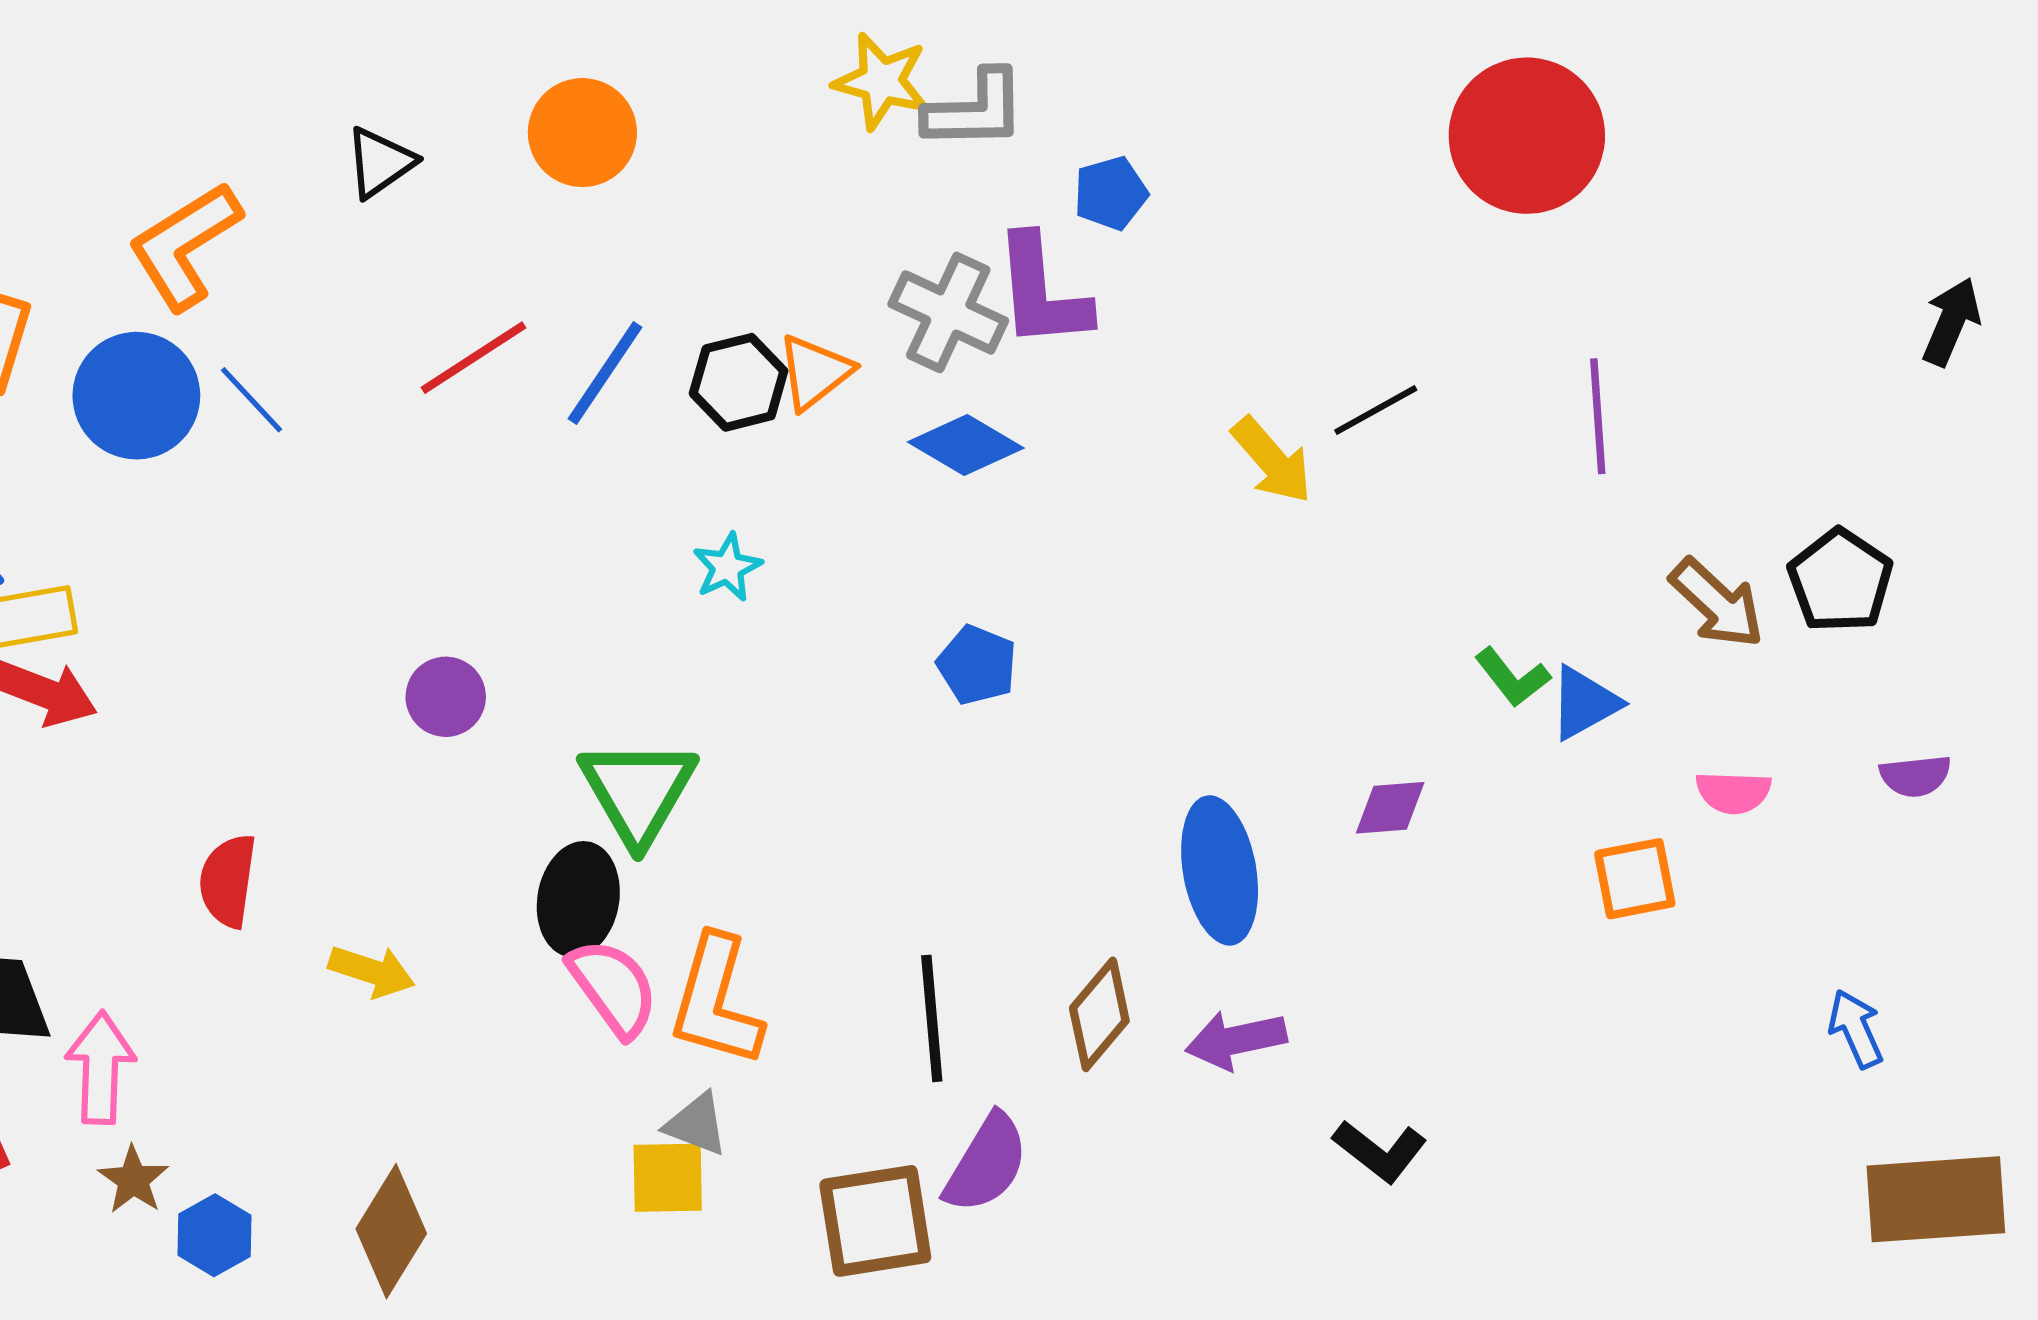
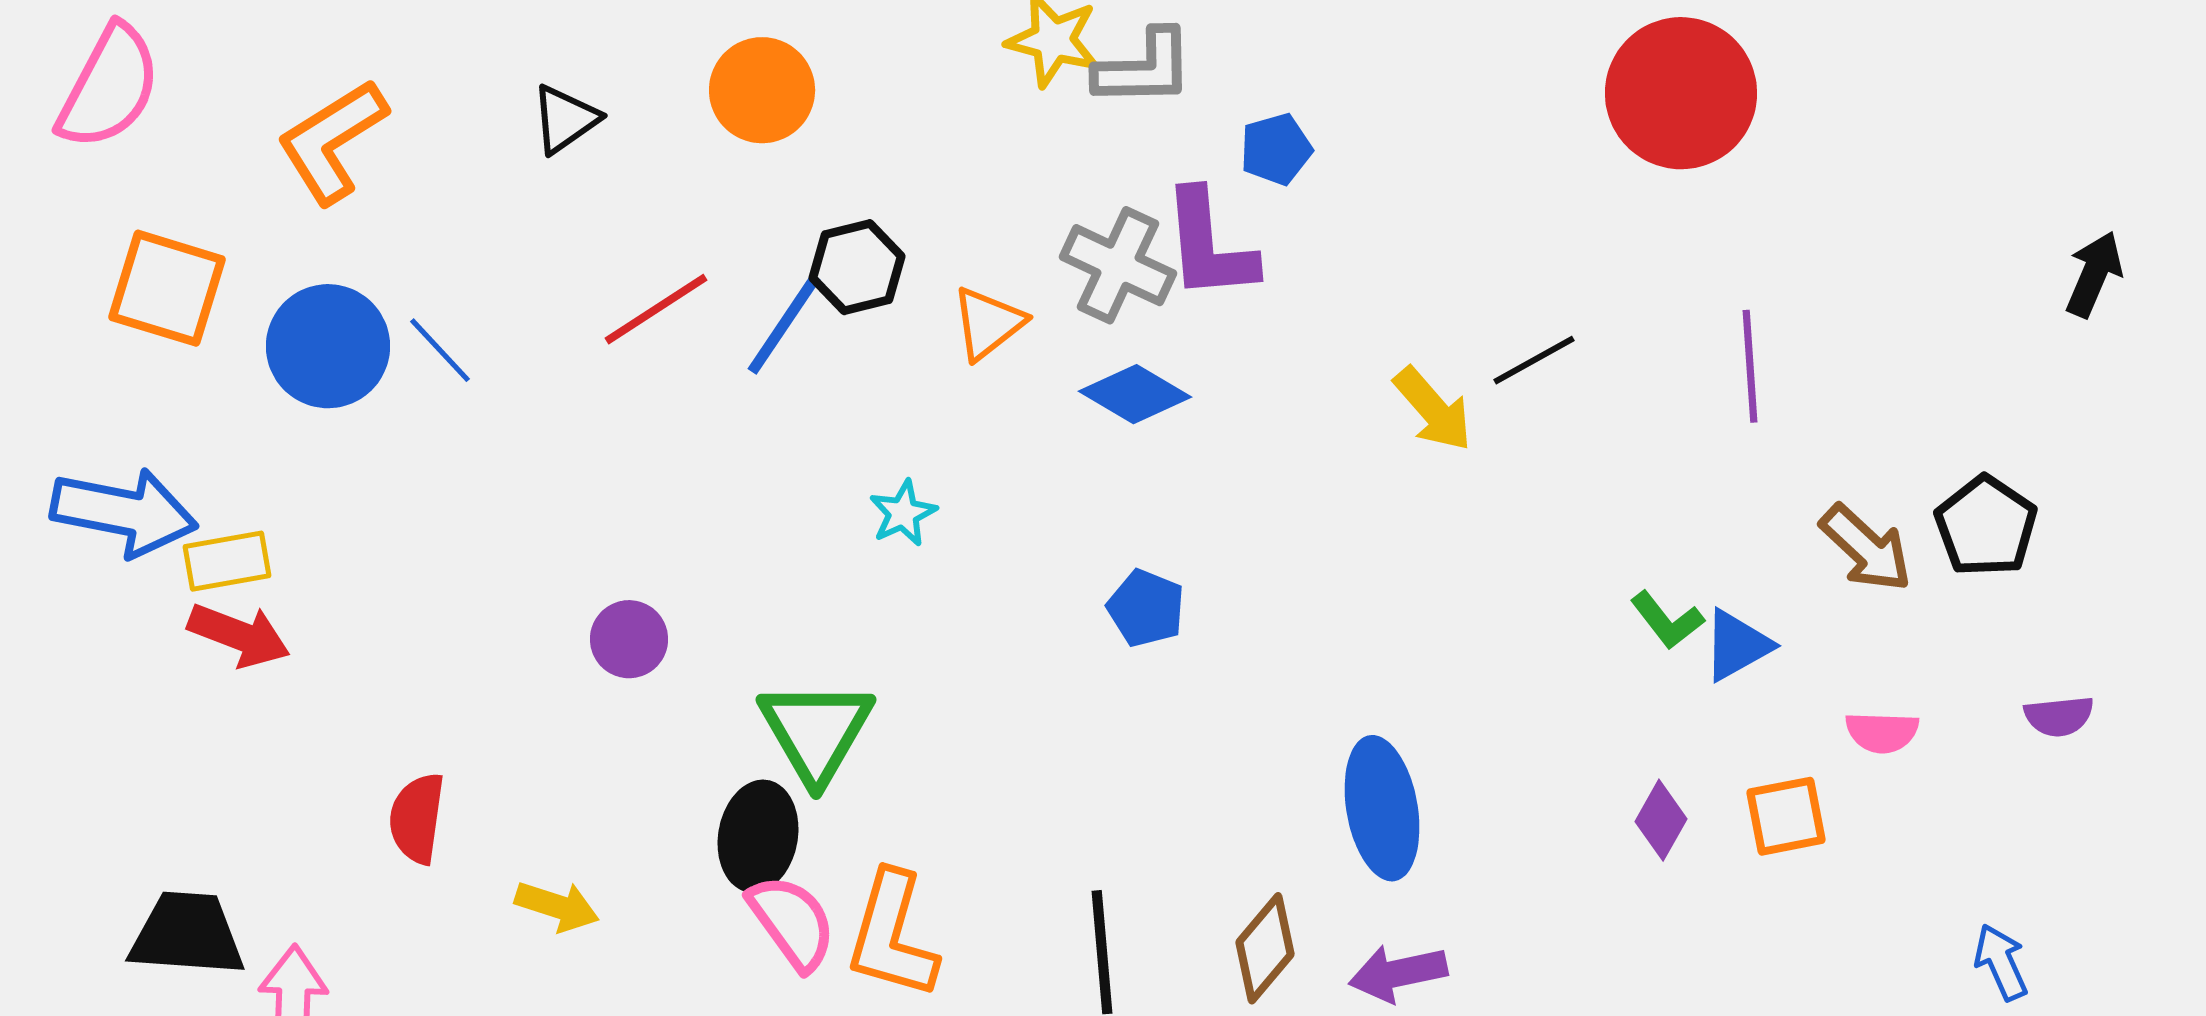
orange L-shape: (185, 246) -> (332, 141), moved
black hexagon: (739, 382) -> (857, 267), moved
purple diamond: (1390, 808) -> (1661, 820), moved, turned -56

